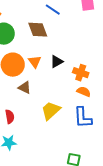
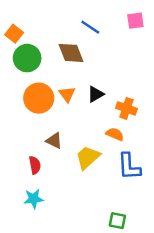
brown triangle: (25, 88) -> (54, 141), moved
orange semicircle: (84, 92) -> (115, 134), moved

